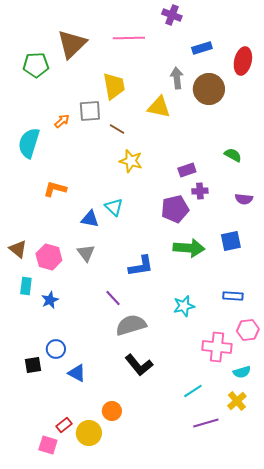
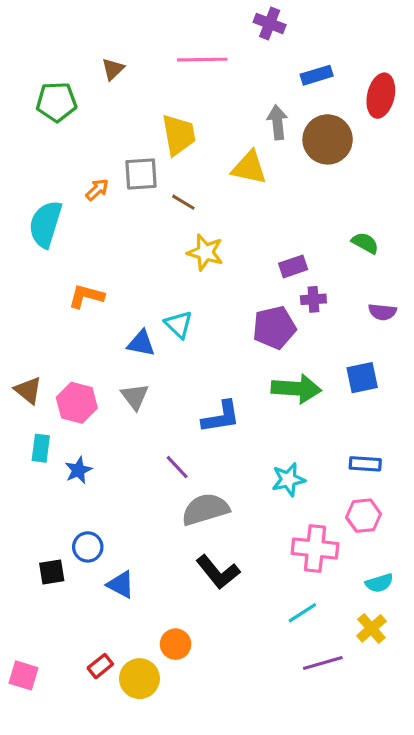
brown triangle: (72, 44) -> (113, 69), size x0.5
pink hexagon: (248, 330) -> (364, 516), moved
pink cross: (217, 347) -> (315, 549), moved
pink square: (48, 445) -> (24, 675), moved

